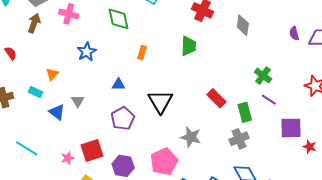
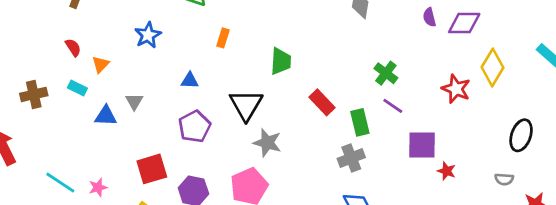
green trapezoid: (188, 46) -> (281, 61), moved
red semicircle: (11, 53) -> (73, 47), moved
blue triangle: (57, 112) -> (106, 116), turned -36
gray star: (191, 137) -> (267, 143), moved
cyan line: (27, 148) -> (60, 183), moved
pink star: (68, 158) -> (98, 187), moved

